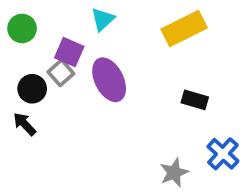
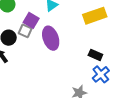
gray square: (61, 73) -> (25, 31), turned -32
blue cross: (223, 154) -> (101, 74), moved

